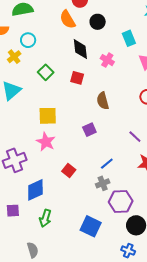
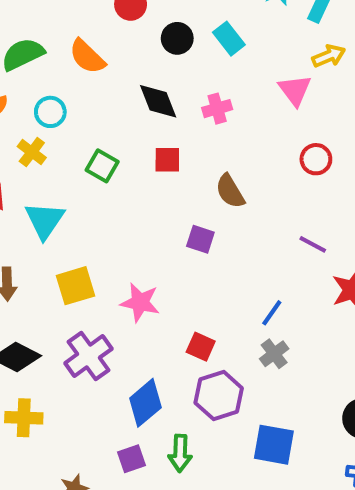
orange semicircle: (68, 19) -> (87, 57), moved
cyan rectangle: (129, 38) -> (229, 39), moved
pink cross: (107, 60) -> (217, 109), turned -32
yellow square: (48, 116) -> (75, 286), moved
purple square: (89, 130) -> (200, 239), moved, turned -32
purple hexagon: (121, 201) -> (219, 395), moved
purple square: (13, 211) -> (131, 459), moved

